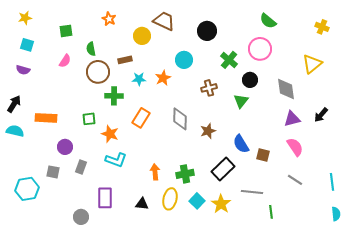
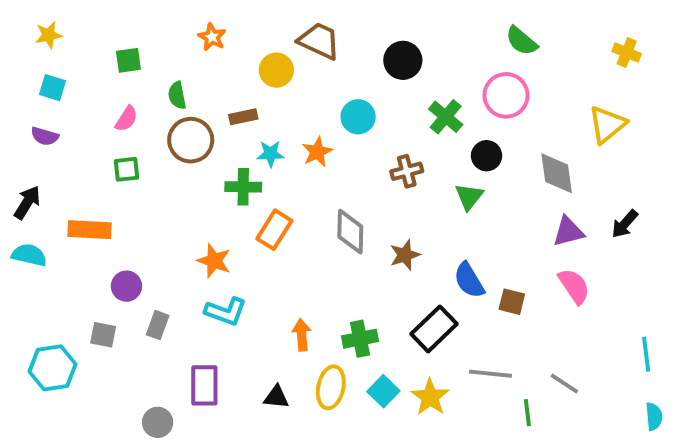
green cross: (114, 96) -> (243, 187), moved
green square: (89, 119) -> (126, 169), moved
gray line: (295, 180) -> (564, 383), moved

